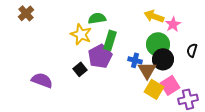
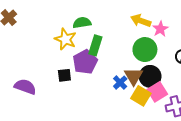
black circle: (163, 59) -> (150, 76), moved
blue cross: (135, 60) -> (120, 83), moved, turned 32
black square: (80, 69) -> (64, 75), turned 32

